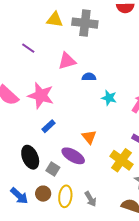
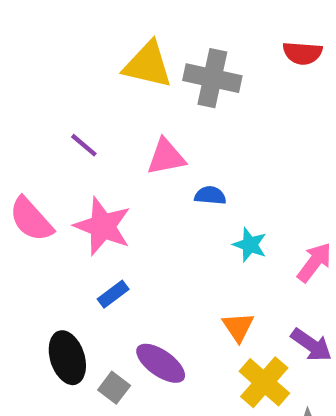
yellow triangle: (55, 20) -> (148, 65), size x1.4
purple line: (28, 48) -> (84, 145), moved
orange triangle: (89, 137) -> (238, 327), moved

